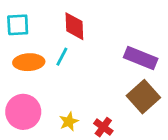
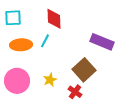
brown square: (143, 97) -> (84, 70), moved
yellow star: (69, 122) -> (50, 80), moved

